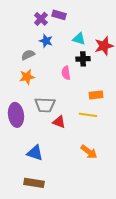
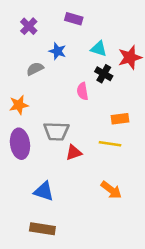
purple cross: (41, 19) -> (29, 26), moved
black cross: (83, 59) -> (104, 74), turned 32
orange star: (27, 77) -> (19, 105), moved
red triangle: (59, 122) -> (74, 152), turned -40

